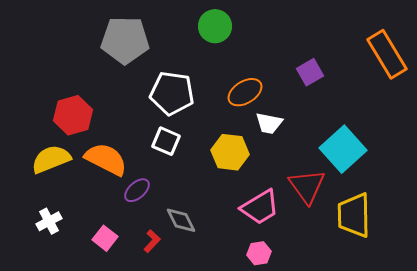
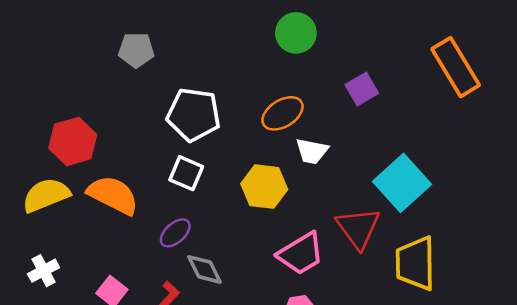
green circle: (215, 26) -> (296, 33), moved
gray pentagon: (125, 40) -> (136, 50), size x0.6
purple ellipse: (137, 190) -> (175, 233), moved

